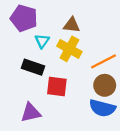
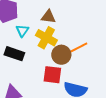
brown circle: (105, 85) -> (61, 55), moved
red square: (57, 86) -> (52, 75), moved

